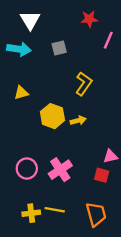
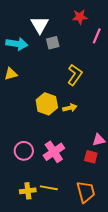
white triangle: (30, 20) -> (40, 25), moved
yellow triangle: (21, 93) -> (11, 74), moved

